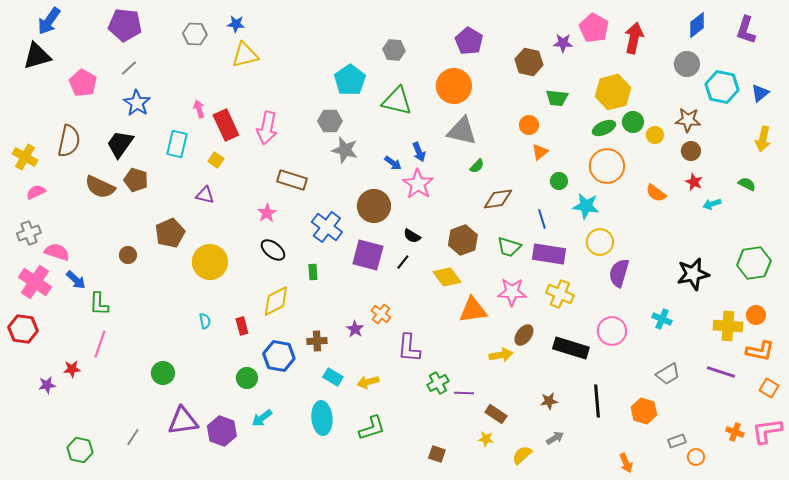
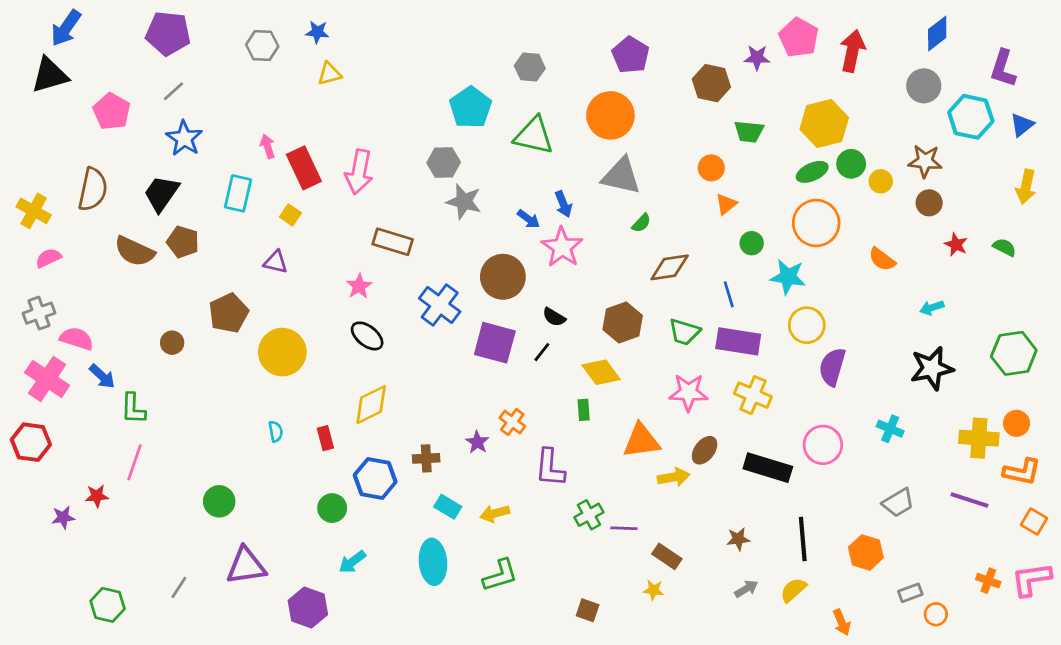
purple L-shape: (746, 30) -> (1003, 68), moved
yellow triangle: (245, 55) -> (329, 74), size x0.7
red star: (694, 182) -> (956, 245), moved
cyan arrow: (712, 204) -> (932, 308), moved
green rectangle: (313, 272) -> (584, 410), moved
orange triangle: (473, 310) -> (641, 441), moved
purple hexagon: (222, 431) -> (308, 608), moved
yellow semicircle: (522, 455) -> (793, 590), moved

